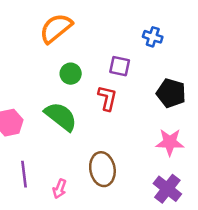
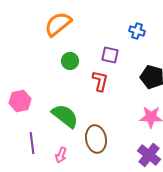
green semicircle: (61, 116) -> (65, 116), moved

